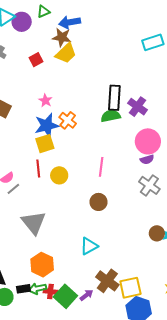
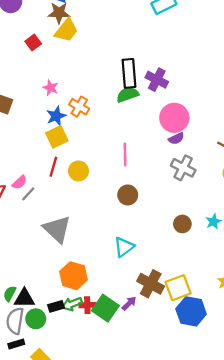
blue star: (47, 126) -> (56, 116), size x0.7
red line: (38, 169) -> (53, 167), turned 30
brown circle: (157, 233) -> (182, 224), moved

